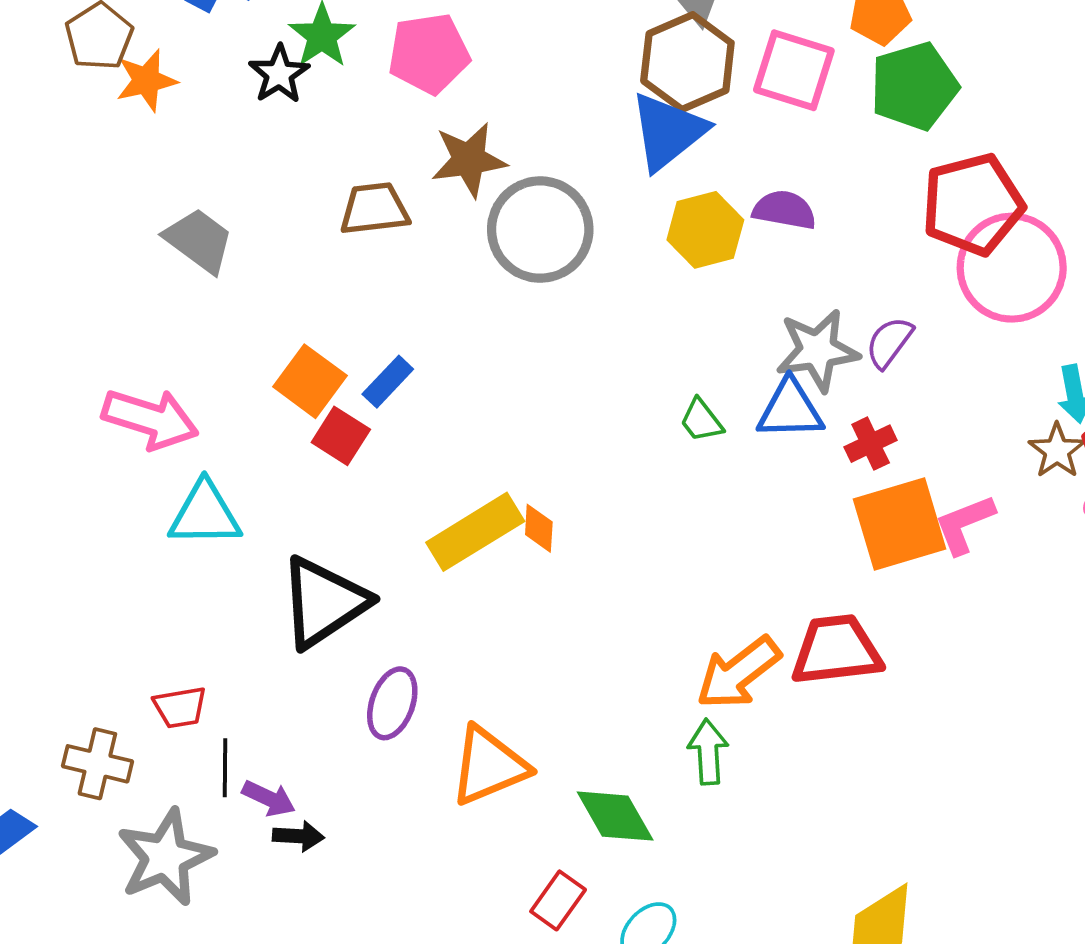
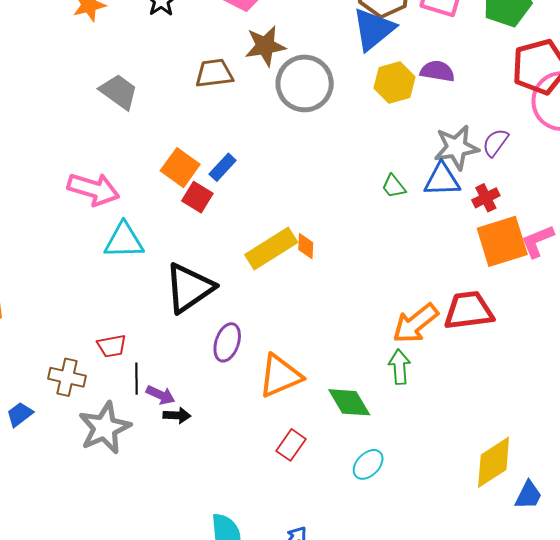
red rectangle: (558, 900) -> (291, 445), moved

